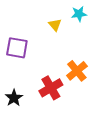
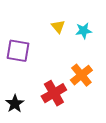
cyan star: (79, 14) -> (84, 31), moved

